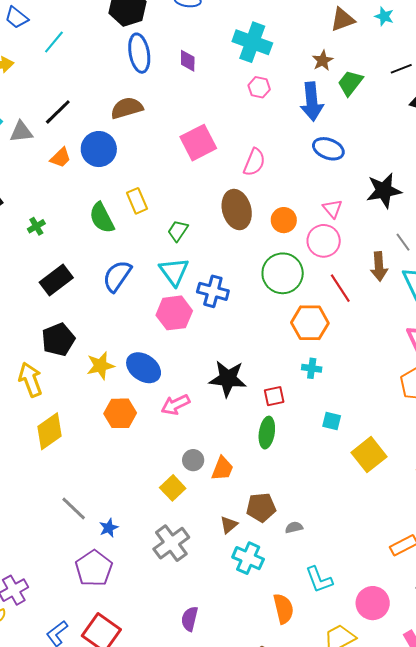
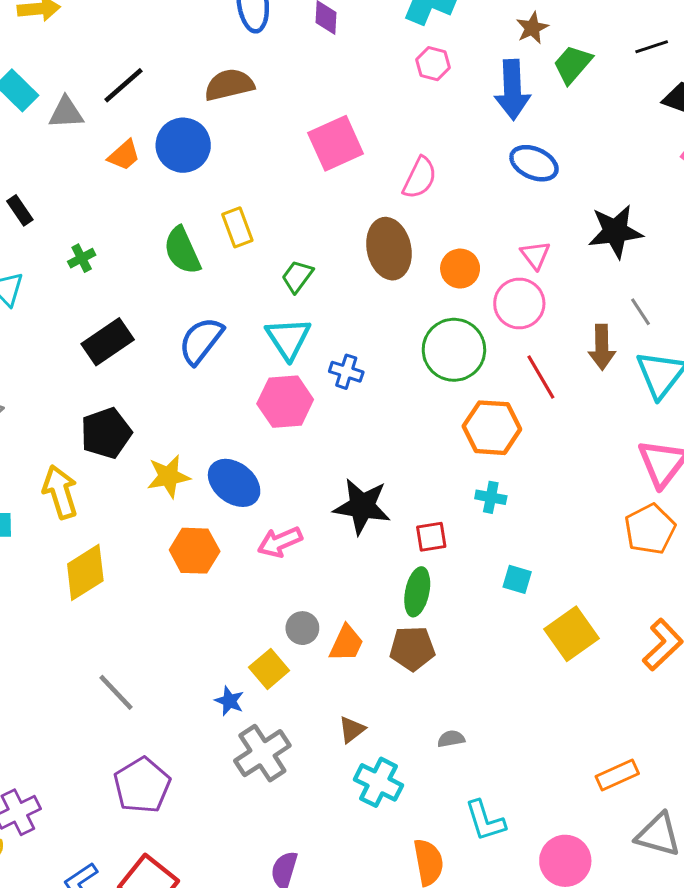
blue cross: (213, 291) -> (346, 372), size x0.7
brown pentagon: (261, 507) -> (412, 648), moved
blue star: (109, 528) -> (229, 701), moved, turned -30

